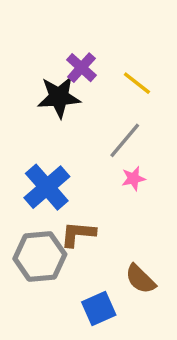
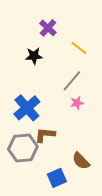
purple cross: (81, 68) -> (48, 28), moved
black star: (59, 97) -> (34, 56), size x0.7

